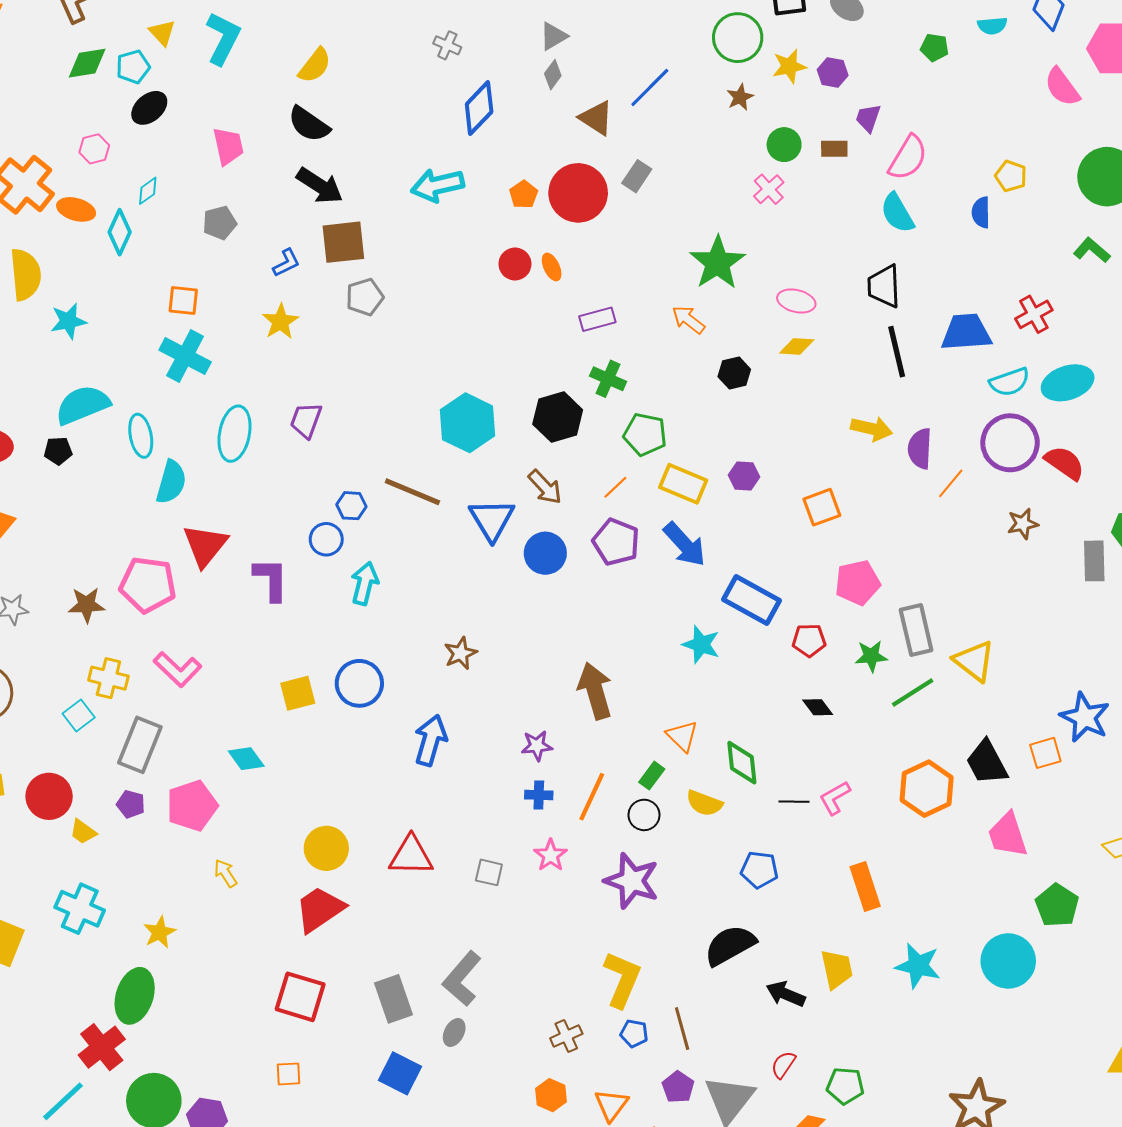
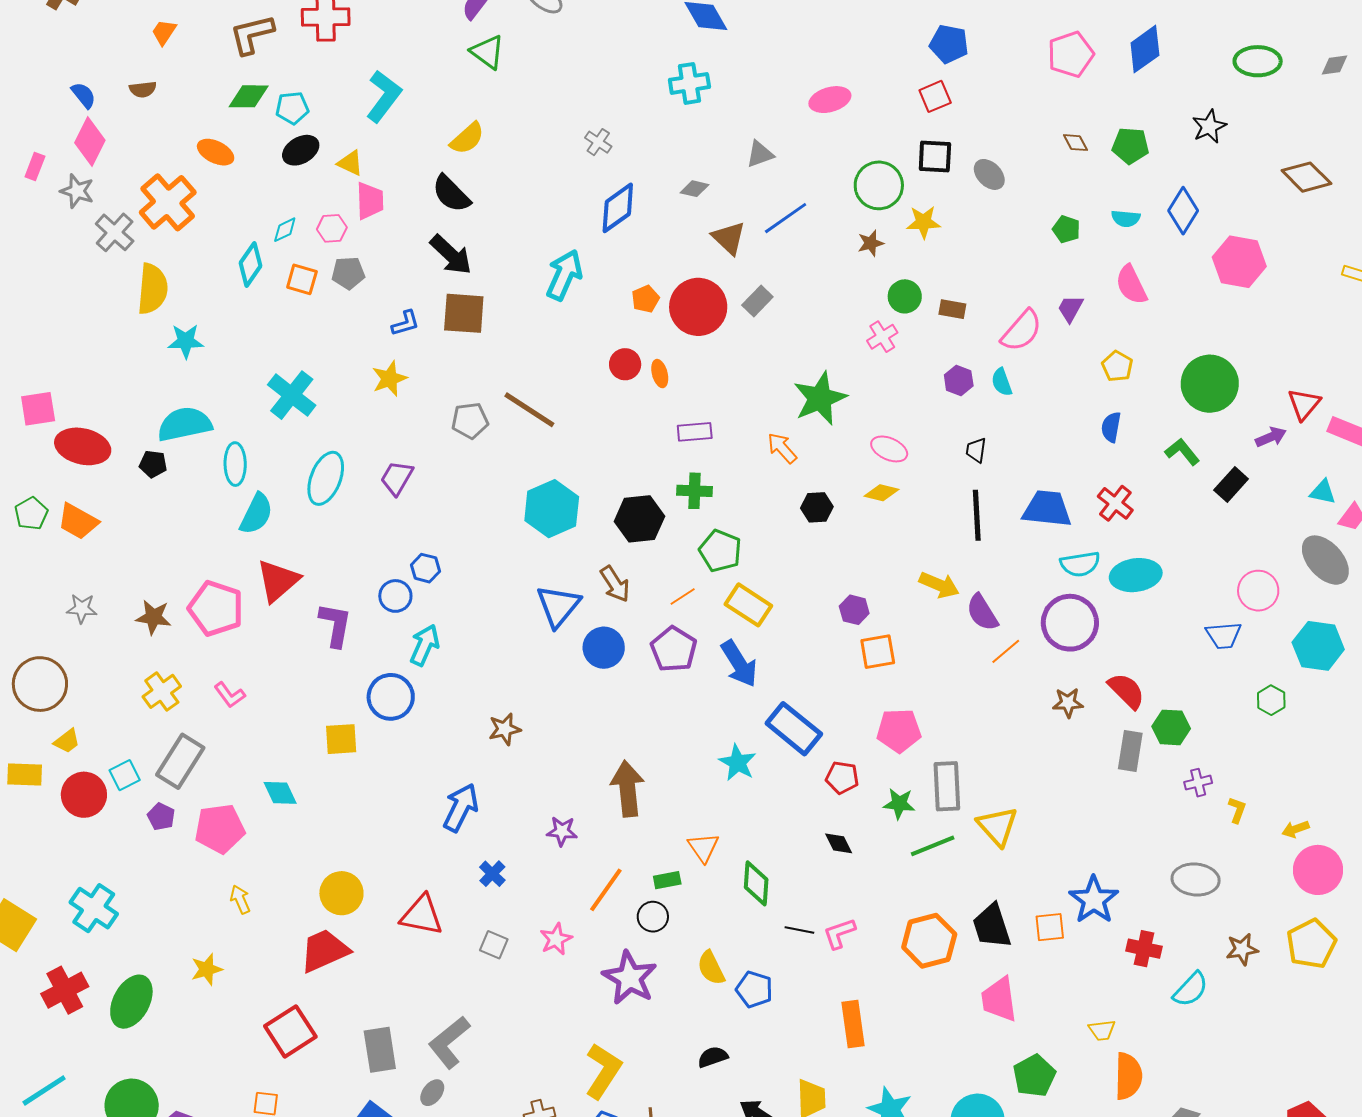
yellow triangle: (162, 33) -> (350, 163), moved, turned -32
gray triangle: (553, 36) -> (760, 154), moved
purple hexagon: (833, 72) -> (959, 380), moved
gray diamond: (553, 75) -> (695, 189), turned 56
pink semicircle: (1062, 87) -> (1131, 285), moved
purple trapezoid: (868, 118) -> (1070, 309), moved
pink hexagon: (94, 149) -> (332, 228), moved
cyan arrow: (437, 185) -> (564, 275), turned 117
orange ellipse: (76, 209) -> (216, 152), moved
blue semicircle: (981, 212) -> (1111, 427), moved
cyan semicircle: (897, 213) -> (1002, 382), size x0.7
black trapezoid: (884, 286) -> (976, 450), size x0.6
gray pentagon: (365, 297) -> (470, 421), moved
orange square: (183, 300) -> (302, 279), moved
red cross: (1034, 314) -> (1115, 503), turned -33
green cross: (608, 379) -> (694, 491), turned -32
purple semicircle: (920, 449) -> (982, 612), turned -45
red semicircle: (1065, 463) -> (1126, 691), moved
purple hexagon: (744, 476) -> (854, 610), moved
brown line: (412, 492) -> (529, 410), moved
pink L-shape: (177, 669) -> (230, 695), size x0.7
yellow cross: (108, 678) -> (162, 691), turned 30
blue circle: (359, 683) -> (391, 697), moved
cyan square: (79, 716) -> (125, 775), moved
green rectangle: (652, 776) -> (667, 880), turned 32
blue cross: (539, 795) -> (492, 874), moved, turned 32
yellow semicircle: (704, 803) -> (711, 968), moved, turned 33
yellow trapezoid: (83, 832) -> (67, 741), moved, turned -84
yellow star: (160, 932) -> (207, 969), moved
black semicircle: (730, 945) -> (713, 1057), size x0.6
red square: (300, 997) -> (290, 1031), turned 30
red cross: (102, 1047) -> (65, 990), moved

